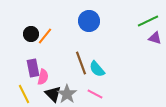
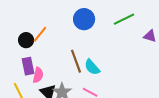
green line: (148, 21) -> (124, 19), moved
black circle: (31, 34) -> (26, 40), moved

